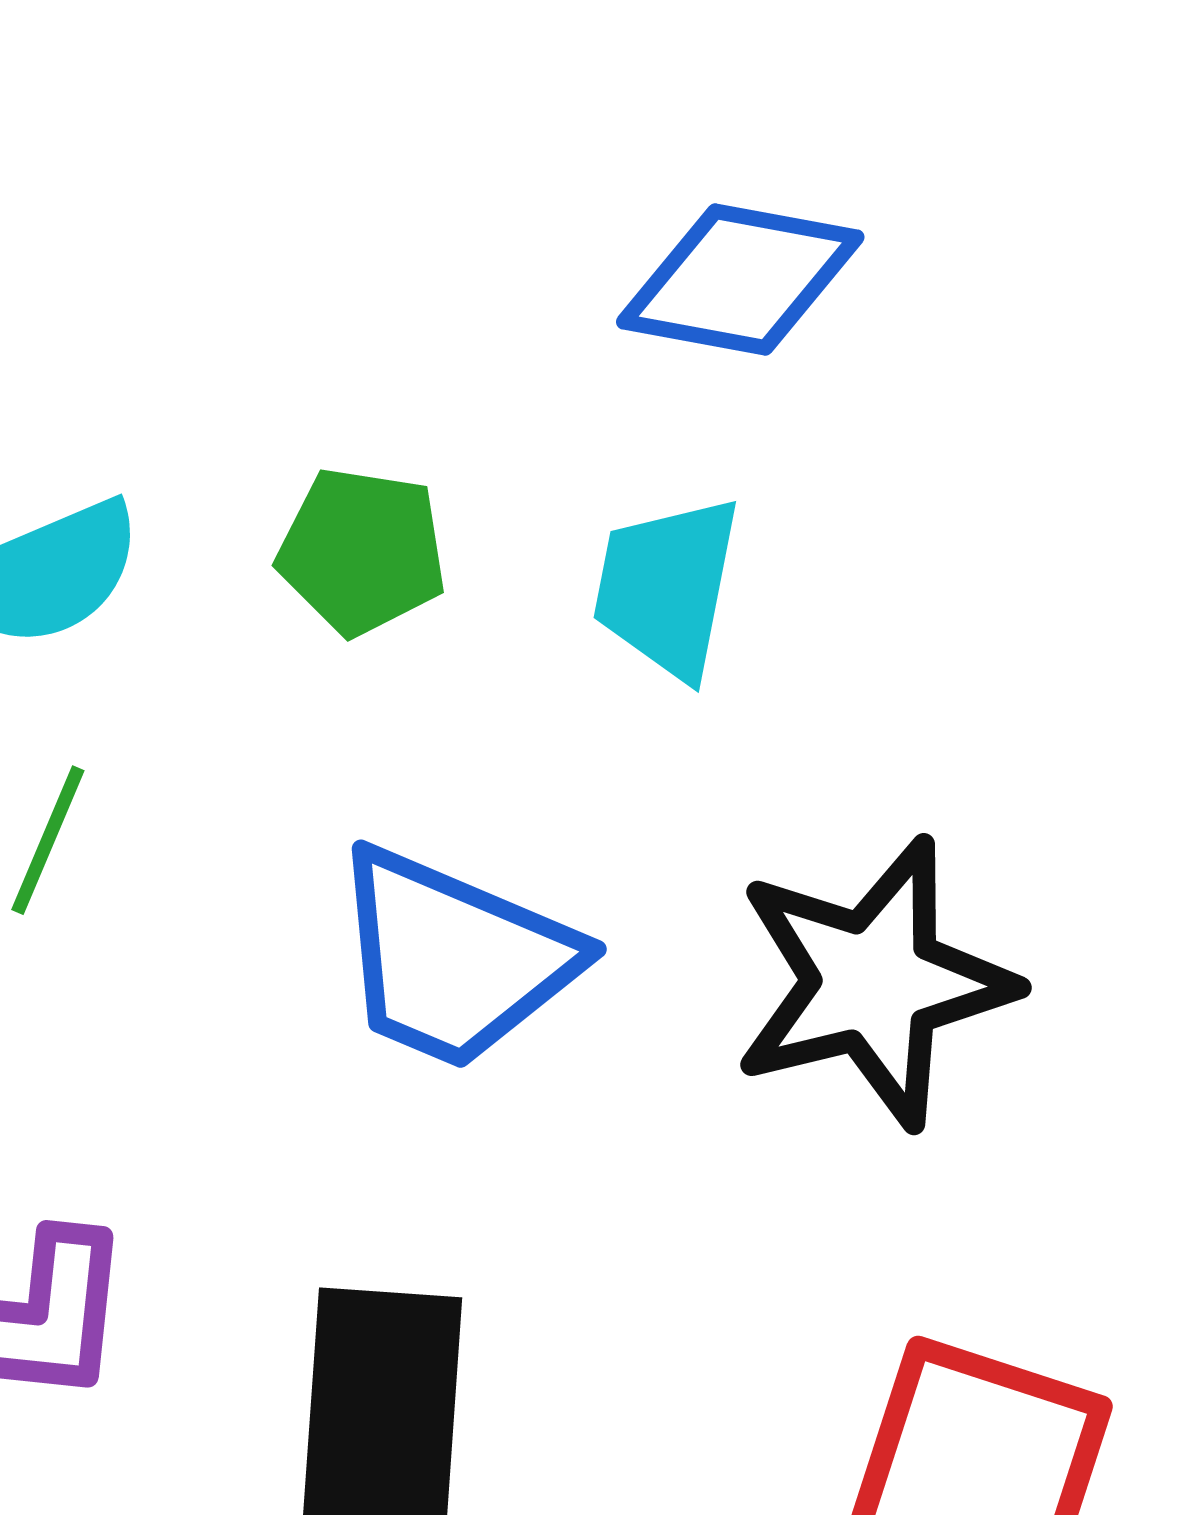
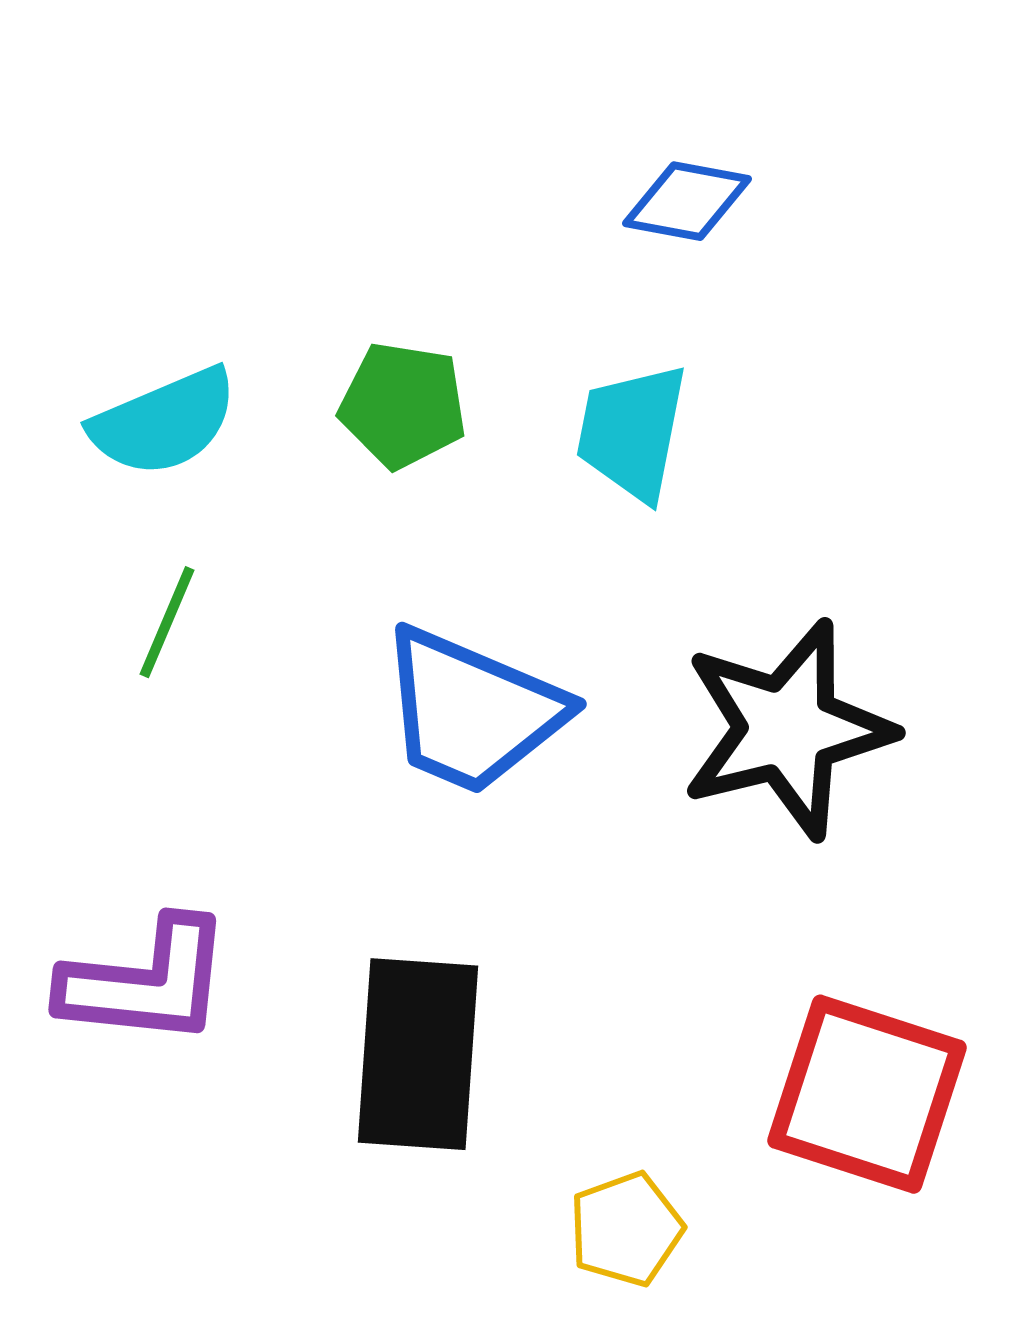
blue diamond: (740, 280) -> (687, 201), size x0.7

